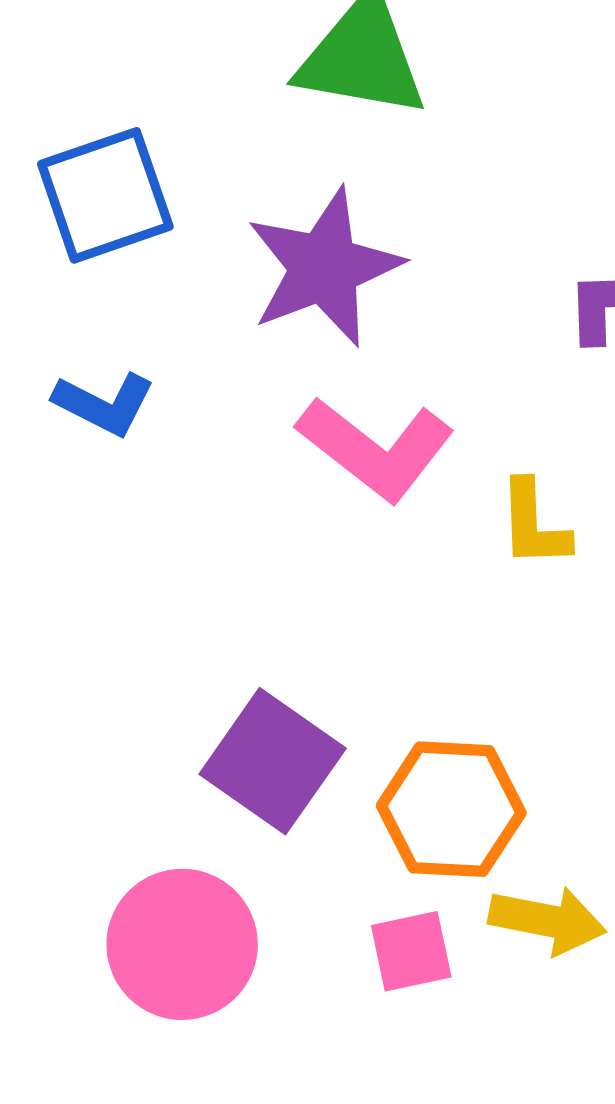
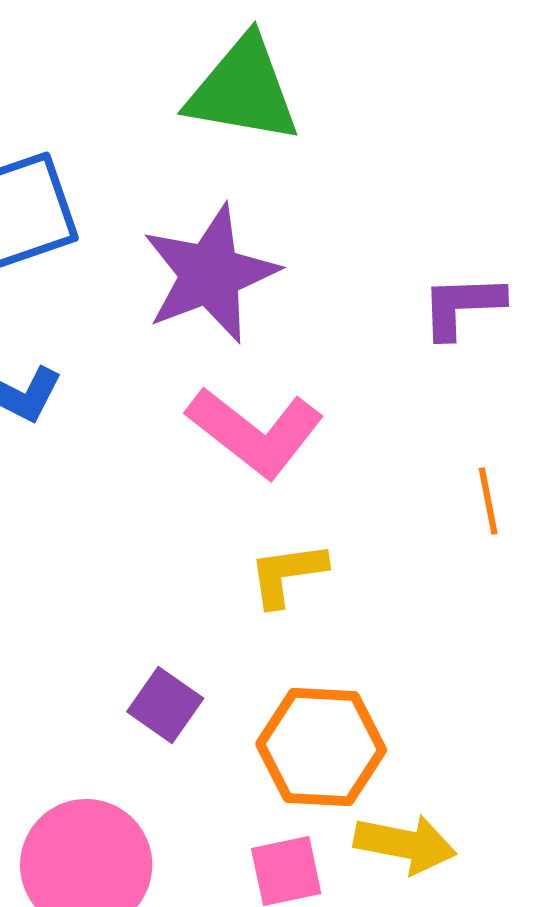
yellow L-shape: (534, 524) -> (287, 574), moved, turned 84
purple square: (273, 761) -> (165, 705), size x0.6

